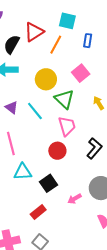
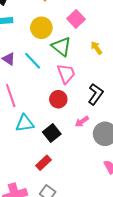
pink arrow: (74, 199) -> (82, 122), moved

